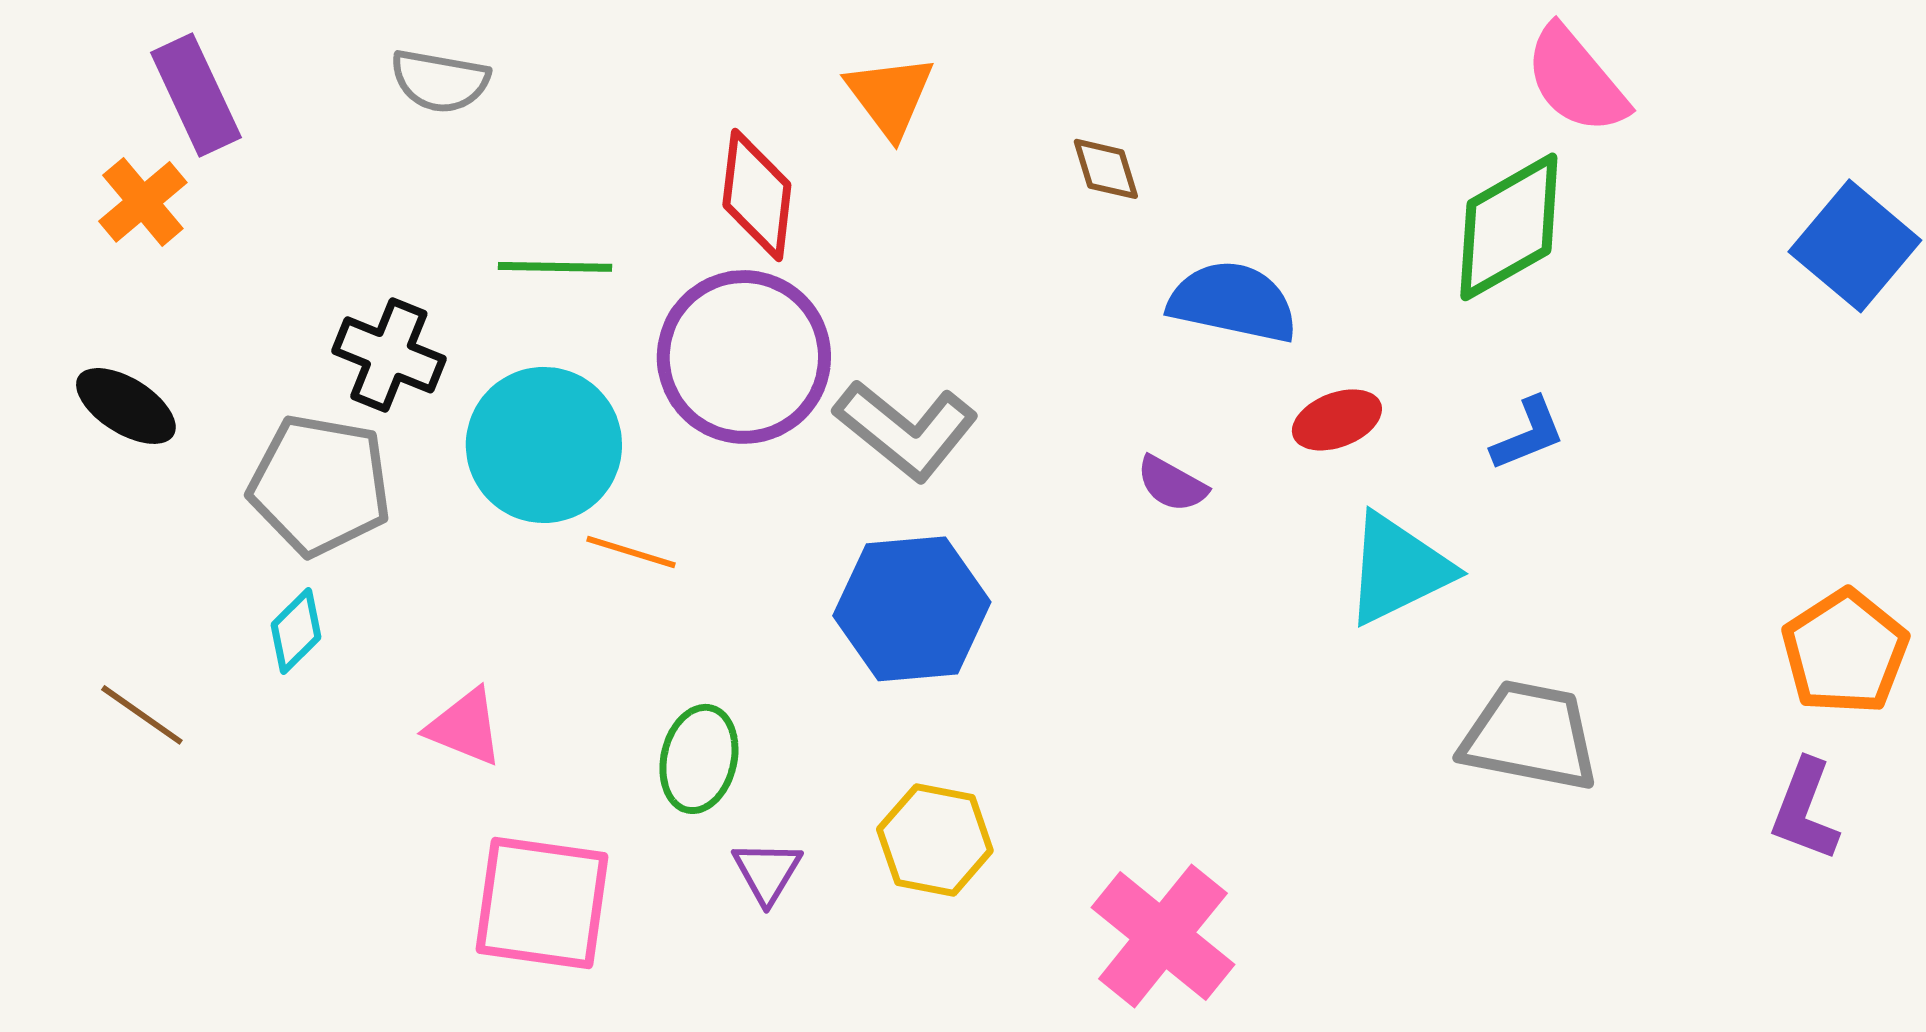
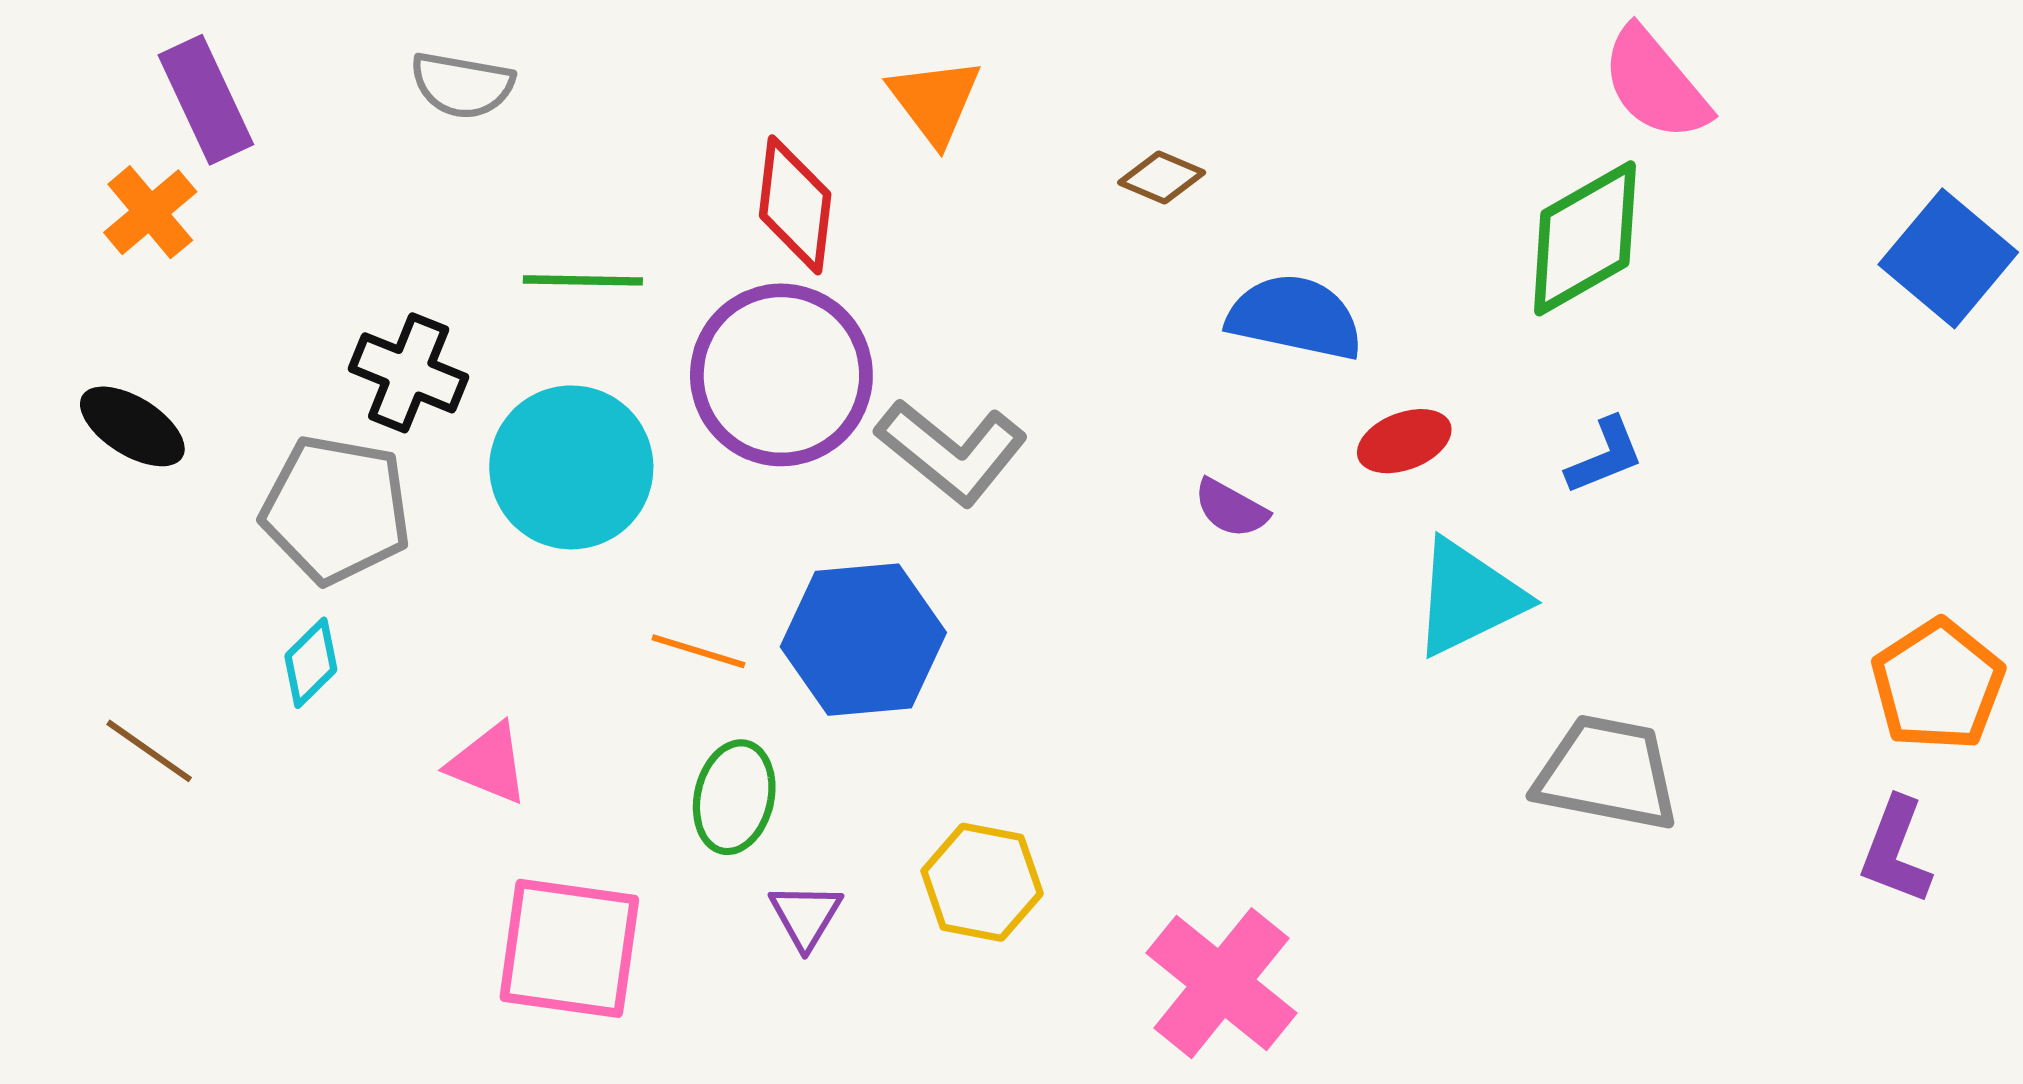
brown diamond: (1106, 169) -> (1162, 178), turned -50
orange line: (631, 552) -> (698, 651), moved
blue hexagon: (912, 609) -> (863, 640), moved

